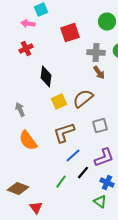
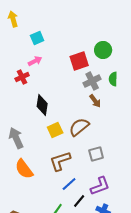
pink arrow: (28, 24) -> (35, 61), moved, turned 144
red square: (70, 33) -> (79, 61), moved
gray cross: (96, 53) -> (92, 81), turned -30
gray arrow: (20, 110) -> (16, 138), size x1.5

